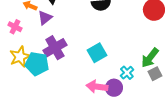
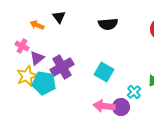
purple triangle: (45, 18) -> (37, 58), moved
cyan square: (97, 53) -> (104, 72), turned -30

